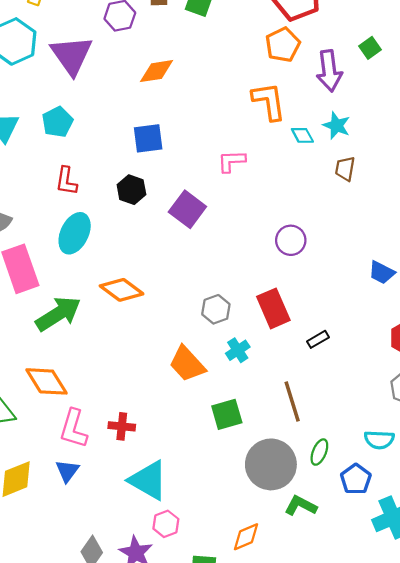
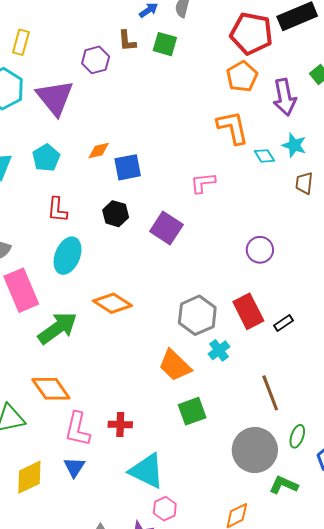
orange diamond: (157, 71) -> (99, 151), moved, size x0.7
gray hexagon: (216, 309) -> (197, 315), size x1.5
black rectangle: (318, 339) -> (284, 323), moved
green square: (227, 414) -> (192, 411), moved

